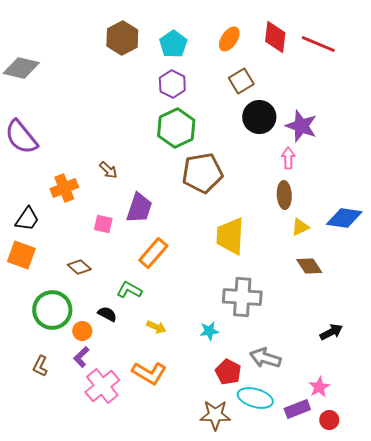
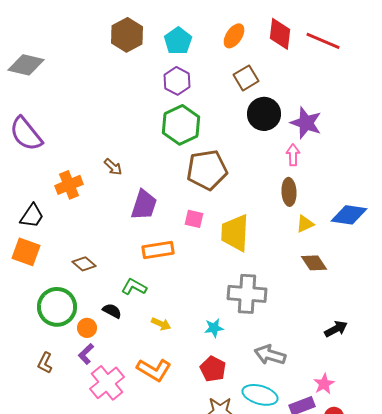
pink square: (103, 224) -> (194, 219), moved
orange rectangle: (153, 253) -> (158, 250), turned 40
red pentagon: (228, 372) -> (213, 369), moved

